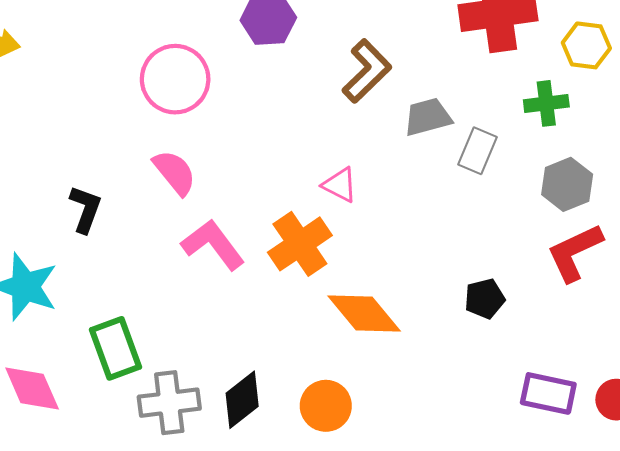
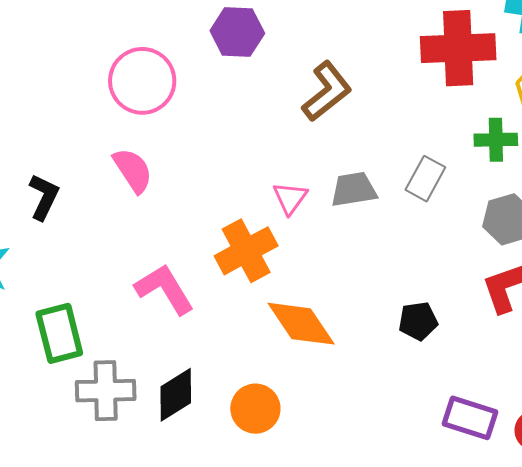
gray trapezoid: (428, 117) -> (354, 189), moved
pink triangle: (340, 185) -> (290, 198), turned 33
pink L-shape: (213, 245) -> (165, 289), moved

